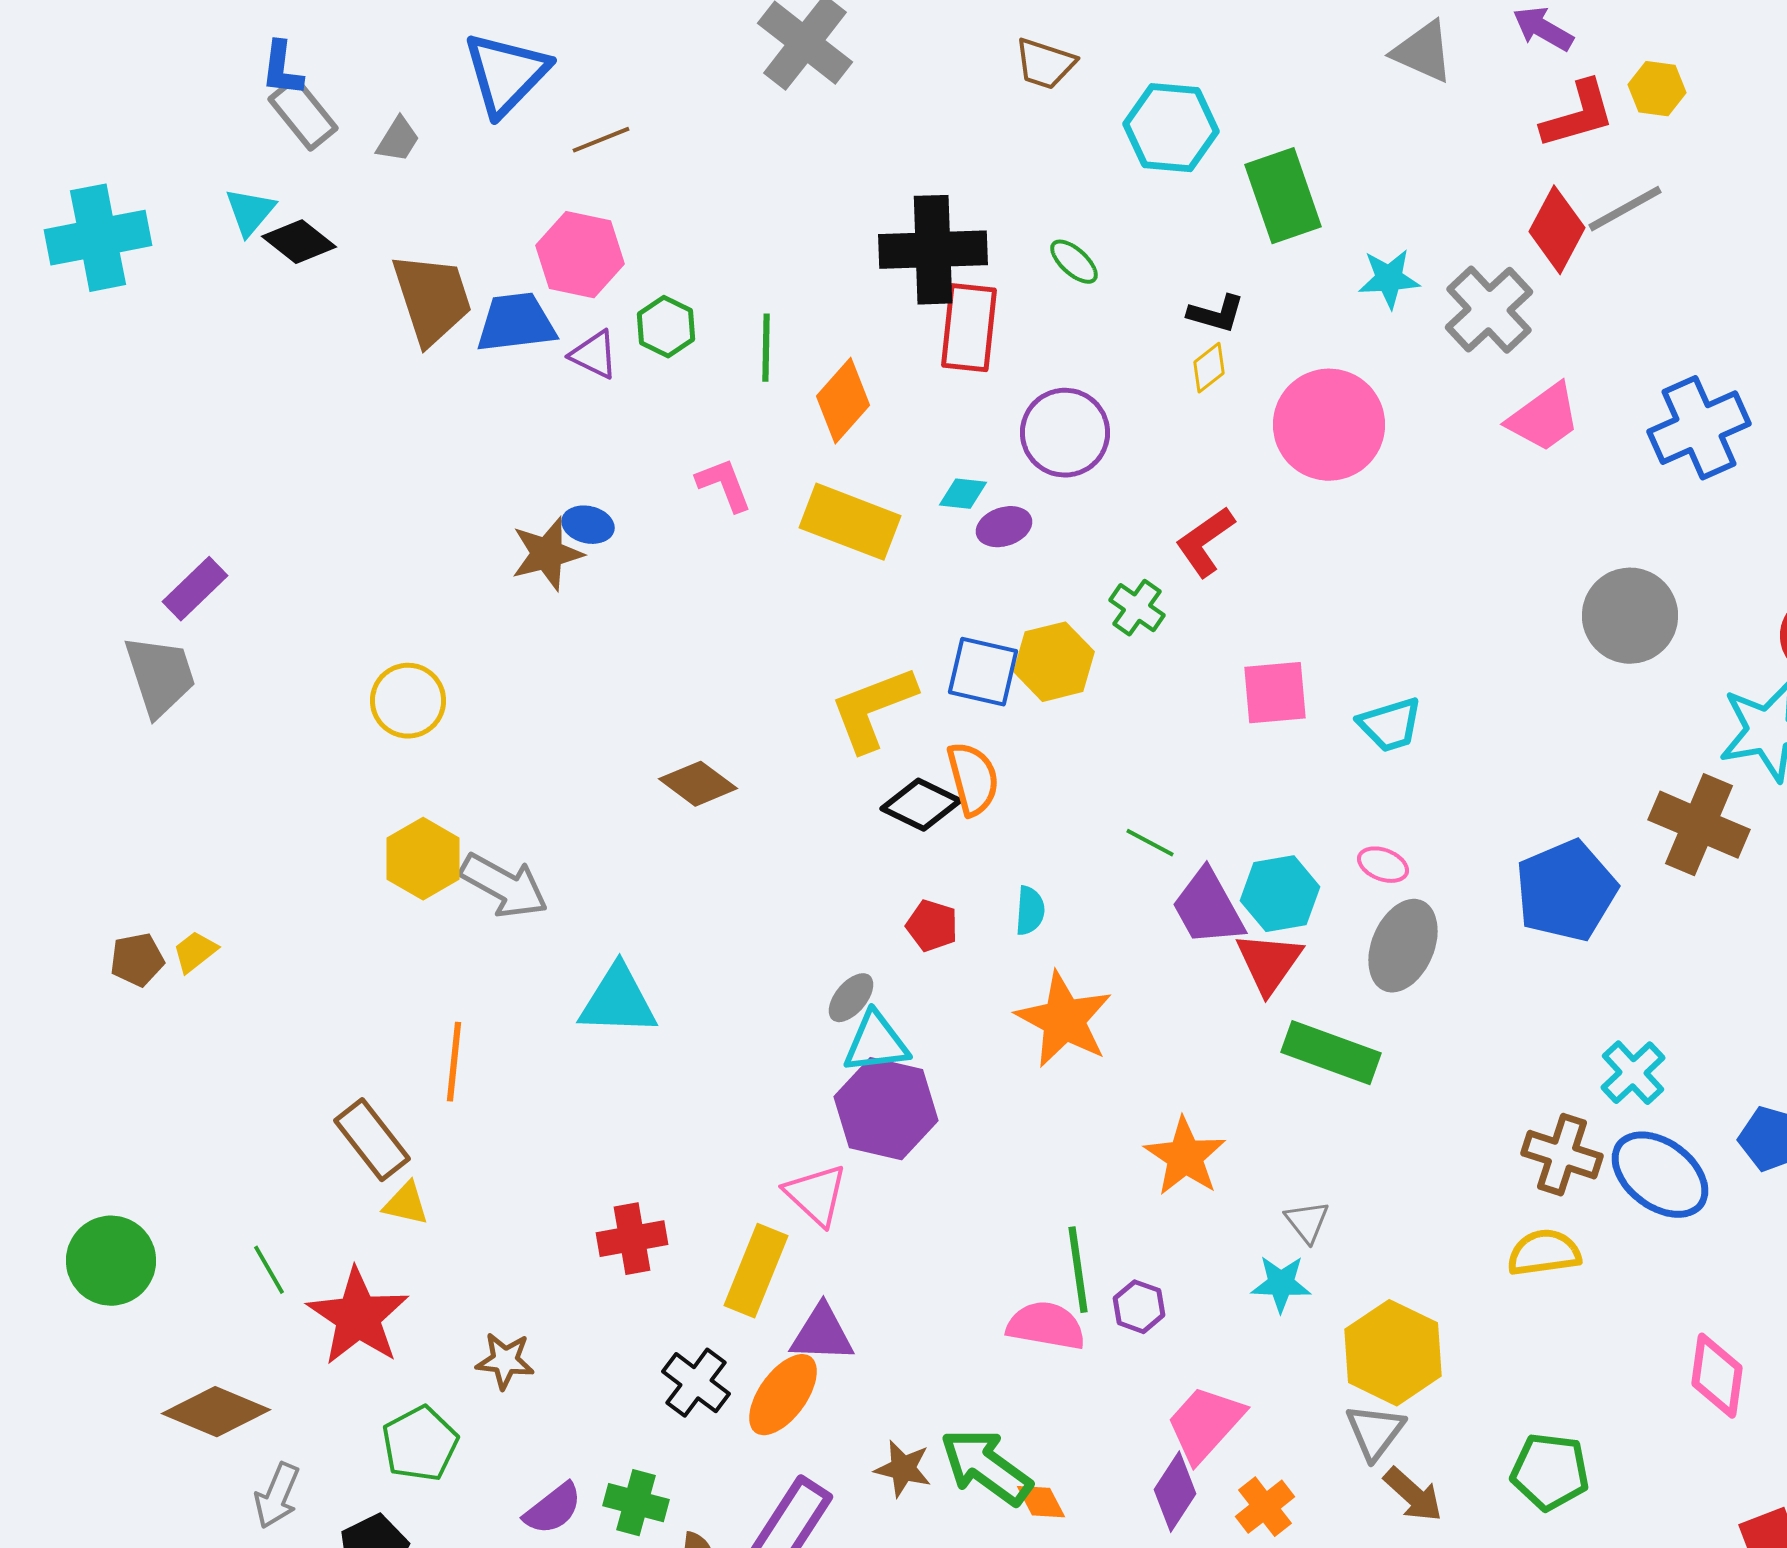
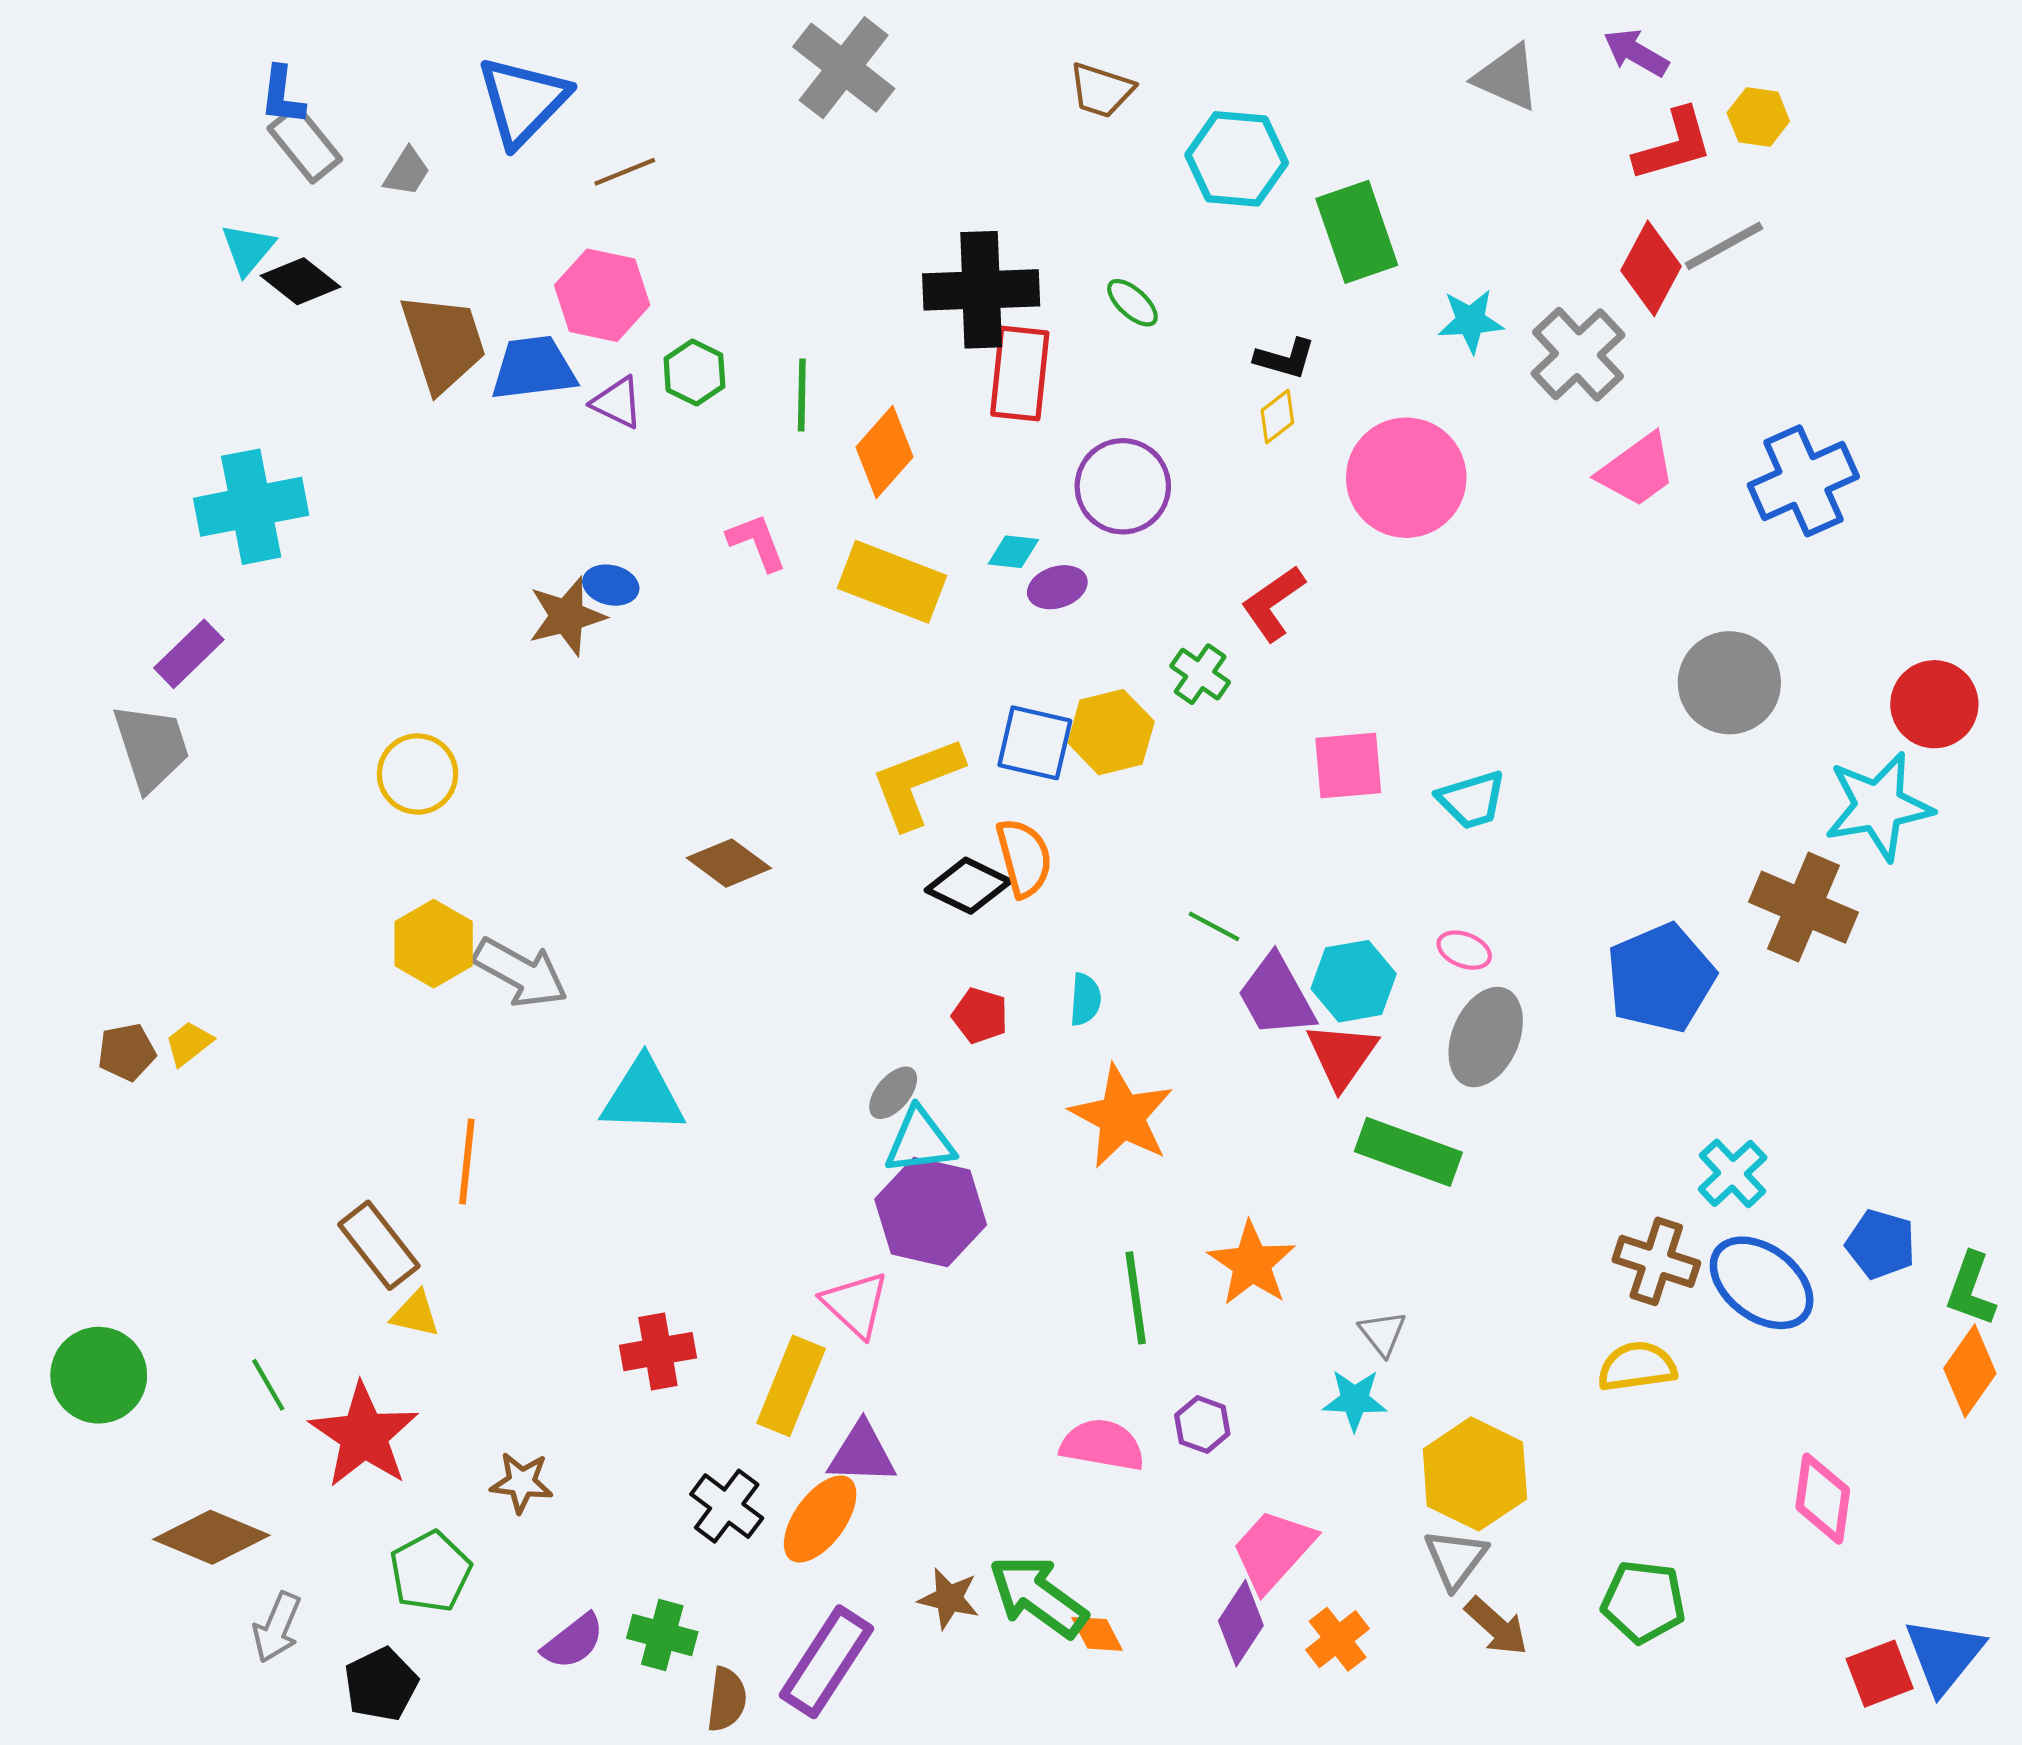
cyan cross: (98, 238) -> (251, 507), moved
green line: (1078, 1270) -> (1136, 1298), moved

